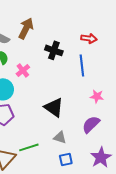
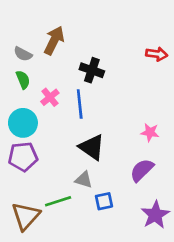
red arrow: (89, 38) -> (157, 54), moved
blue line: (82, 65) -> (80, 104), moved
gray triangle: (60, 137) -> (84, 180), moved
blue square: (66, 159) -> (104, 201), moved

